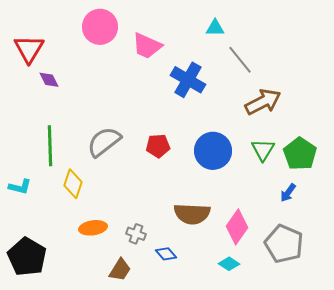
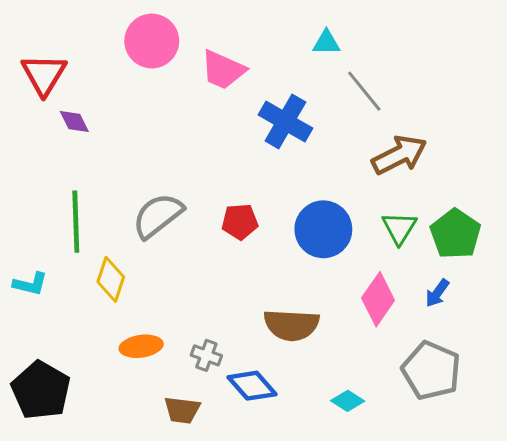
pink diamond: (237, 227) -> (378, 299), moved
blue diamond: (166, 254) -> (252, 386), size x1.5
brown trapezoid: (120, 270) -> (182, 410), turned 65

